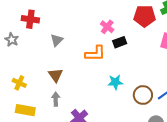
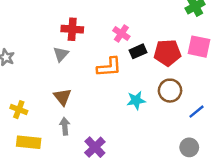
red pentagon: (145, 16) -> (167, 53), moved
red cross: (30, 19) -> (72, 29), moved
brown circle: (143, 95) -> (170, 91), moved

